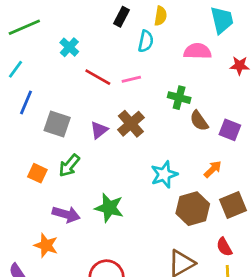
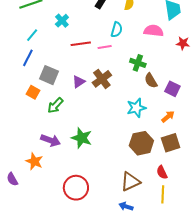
cyan semicircle: (146, 41) -> (117, 30), moved
cyan line: (16, 69) -> (32, 35), moved
red line: (98, 77) -> (81, 44), turned -42
orange arrow: (213, 169) -> (168, 117), moved
orange square: (37, 173) -> (33, 92), moved
cyan star: (164, 174) -> (136, 108), moved

